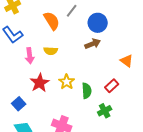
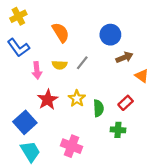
gray line: (72, 11) -> (82, 63), moved
brown arrow: (93, 44) -> (124, 57), moved
blue square: (19, 104) -> (25, 122), size x1.5
green cross: (105, 111) -> (118, 130), turned 32

